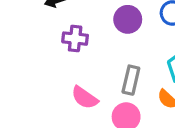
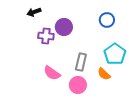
purple circle: (128, 19) -> (64, 27), moved

